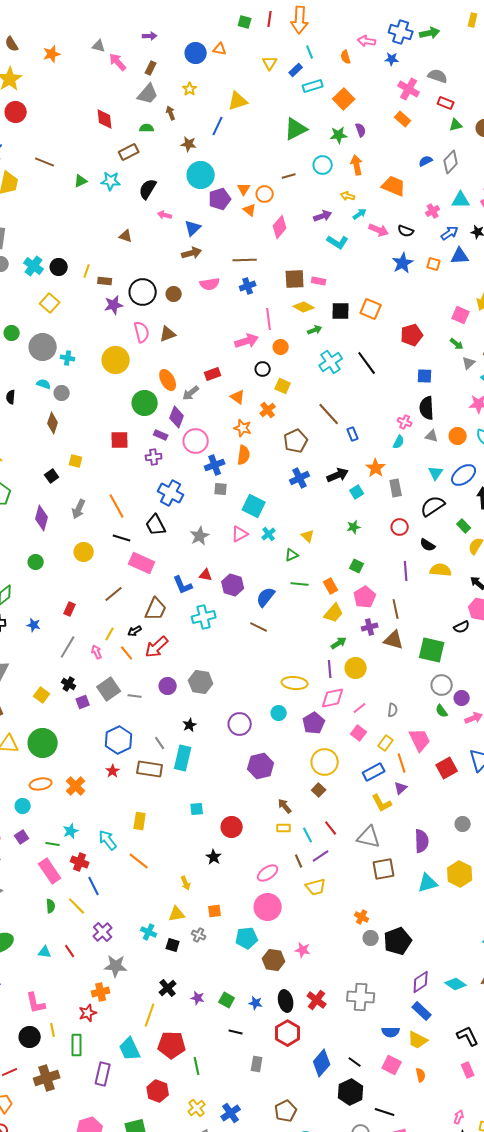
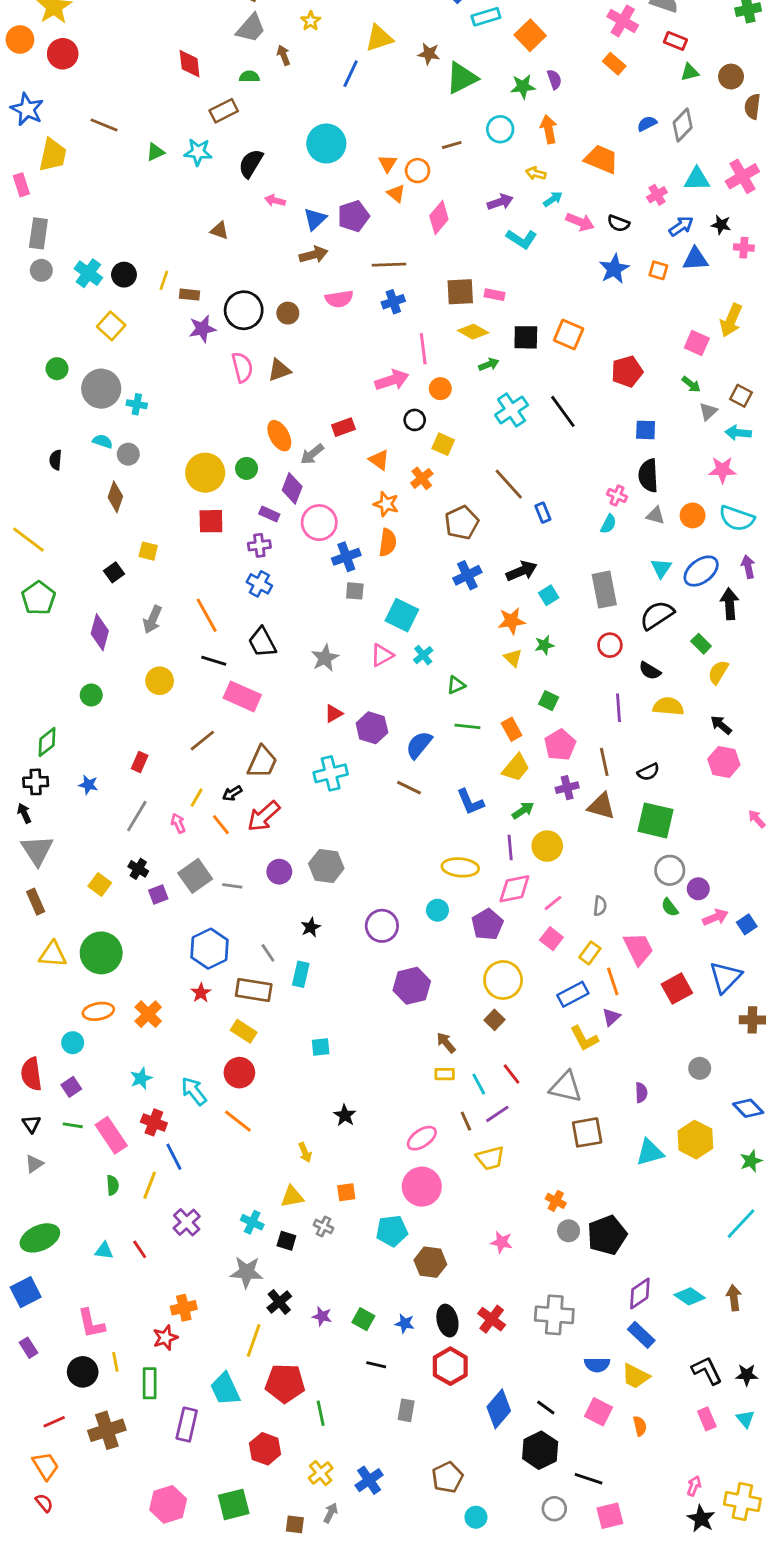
brown star: (189, 144) -> (429, 54), moved
purple pentagon: (220, 199) -> (353, 216), moved
yellow circle: (116, 360) -> (205, 473), moved
green circle: (145, 403) -> (247, 468), size x0.6
orange star: (376, 468) -> (512, 621), moved, turned 30
gray rectangle: (396, 488) -> (604, 590), size x1.4
blue cross: (171, 493) -> (259, 584), moved, size x0.7
yellow triangle: (308, 536) -> (513, 658), moved
red triangle: (206, 575) -> (333, 714), turned -40
blue L-shape: (183, 585) -> (470, 802), moved
black semicircle: (462, 627) -> (648, 772), moved
cyan rectangle: (183, 758) -> (301, 974), size x0.7
yellow rectangle: (140, 821) -> (244, 1031), moved, turned -66
red circle: (232, 827) -> (239, 1073), moved
purple semicircle: (422, 841) -> (641, 1093), size x0.6
green line: (53, 844) -> (73, 1125), moved
yellow line: (77, 906) -> (150, 1185), turned 66
pink star: (303, 950) -> (502, 1242), moved
gray star: (116, 966) -> (247, 1272), moved

